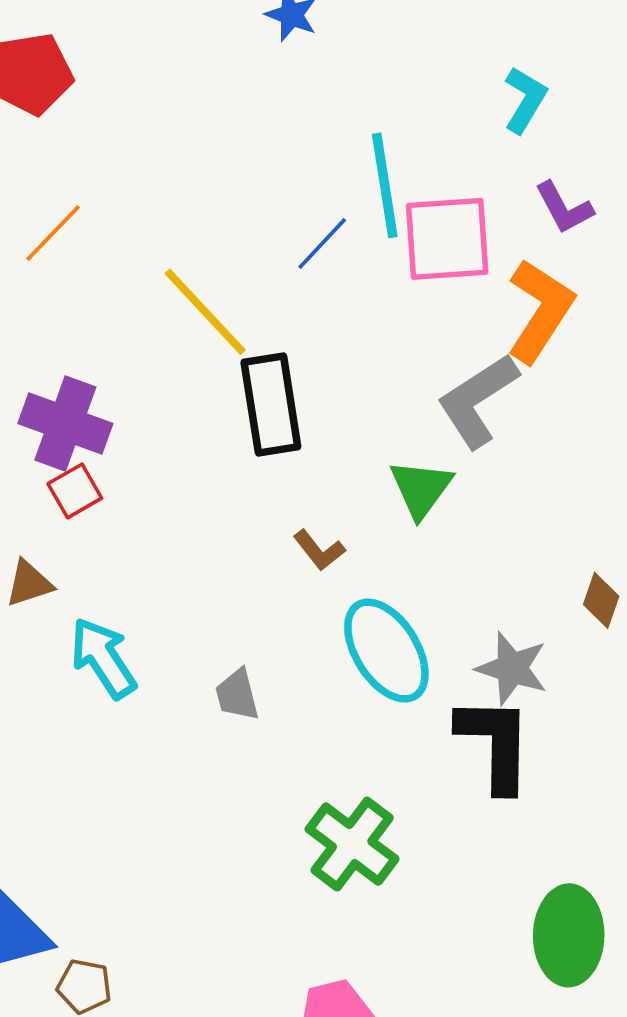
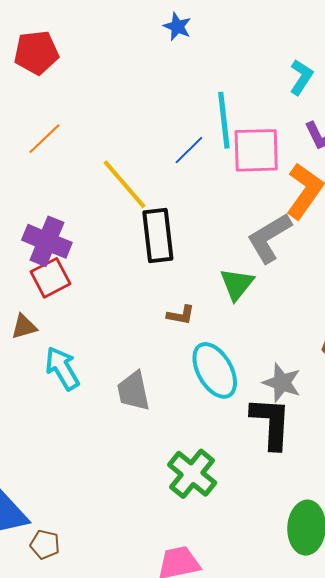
red square: (75, 491) -> (51, 278), size x1.4
brown L-shape: (319, 550) -> (181, 315), turned -44
gray trapezoid: (237, 695) -> (133, 391), size x1.4

